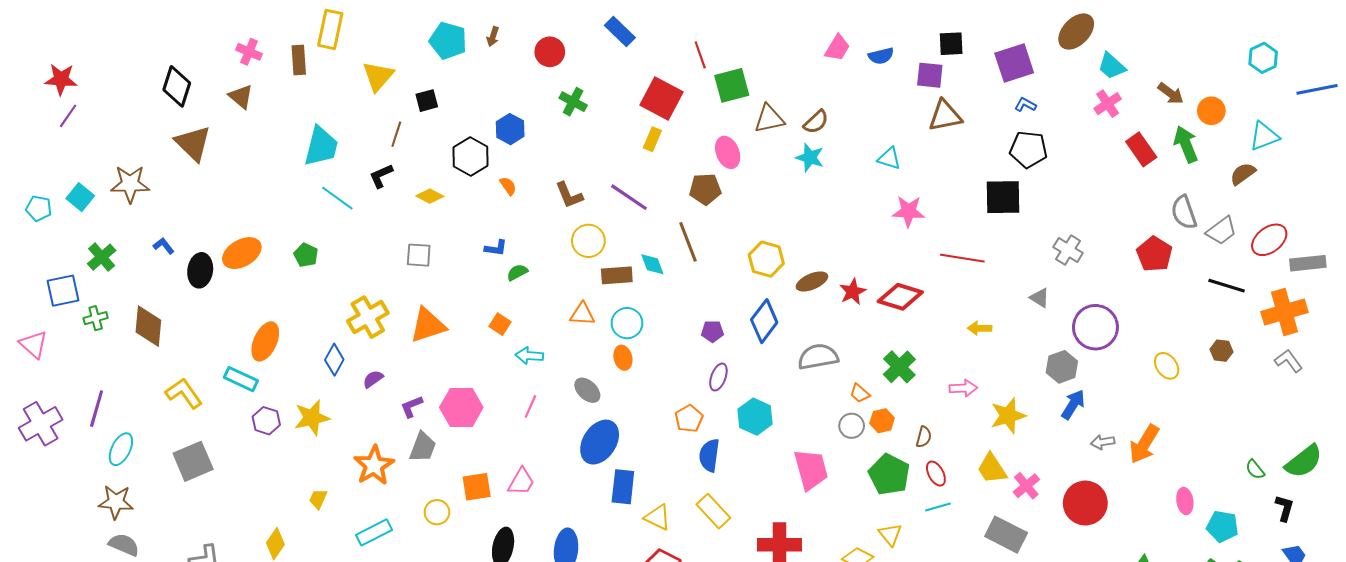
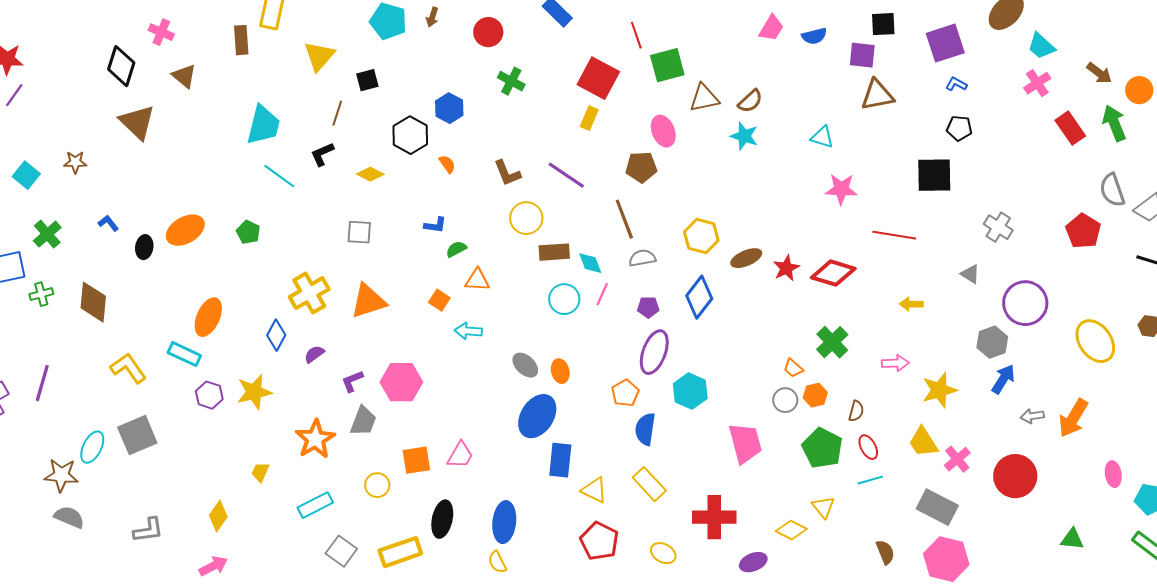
pink cross: (249, 52) -> (161, 32), moved
black pentagon: (1028, 149) -> (959, 128), size x0.7
brown star: (130, 184) -> (75, 162), size x0.6
cyan diamond: (652, 264) -> (590, 263), moved
black ellipse: (200, 270) -> (144, 247), size x0.7
orange triangle: (582, 314) -> (477, 280), moved
gray semicircle: (818, 357) -> (642, 258), moved, size x0.7
orange ellipse: (623, 358) -> (560, 371), moved
yellow ellipse: (1167, 366) -> (1095, 341), size x1.6
purple ellipse: (718, 377) -> (654, 352), size x1.6
pink line: (530, 406) -> (602, 294), moved
cyan ellipse: (121, 449) -> (92, 447), moved

